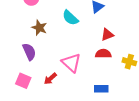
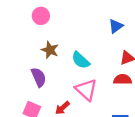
cyan semicircle: (70, 18) -> (81, 60), moved

